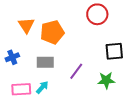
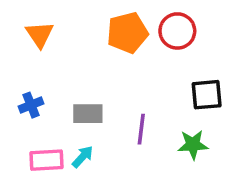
orange triangle: (26, 25) -> (40, 34), moved
orange pentagon: (52, 32) -> (127, 33), moved
purple line: (76, 71) -> (141, 129), turned -30

